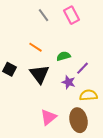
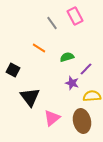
gray line: (44, 15) -> (52, 23), moved
black triangle: (40, 74) -> (30, 97), moved

